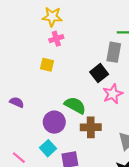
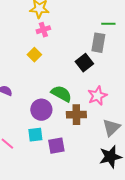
yellow square: (47, 65) -> (34, 55), turned 32
pink star: (113, 94) -> (97, 96), moved
cyan square: (48, 148) -> (35, 135), turned 35

